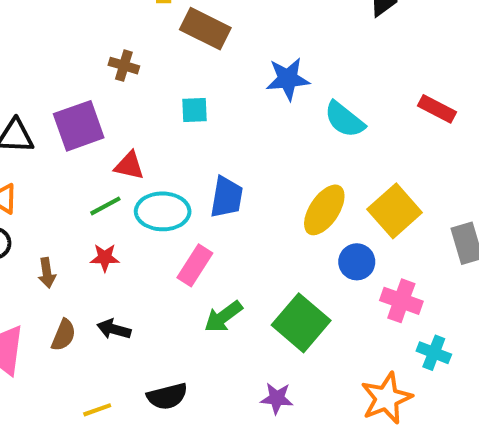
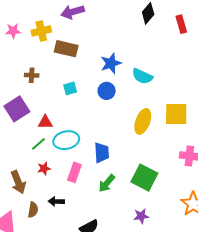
red rectangle: (437, 109) -> (181, 24), moved, turned 60
blue trapezoid: (227, 197) -> (102, 153), moved
yellow square: (395, 211) -> (176, 114), turned -35
blue circle: (357, 262) -> (107, 91), moved
pink rectangle: (195, 265) -> (74, 172), moved
brown arrow: (47, 273) -> (18, 182), size x1.6

